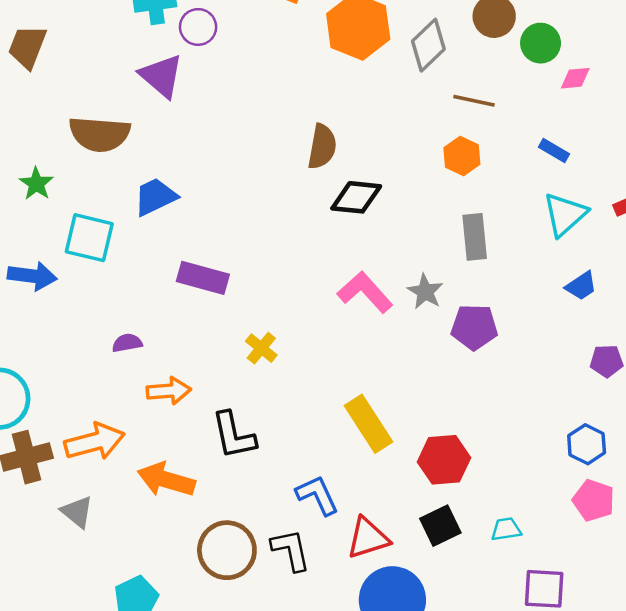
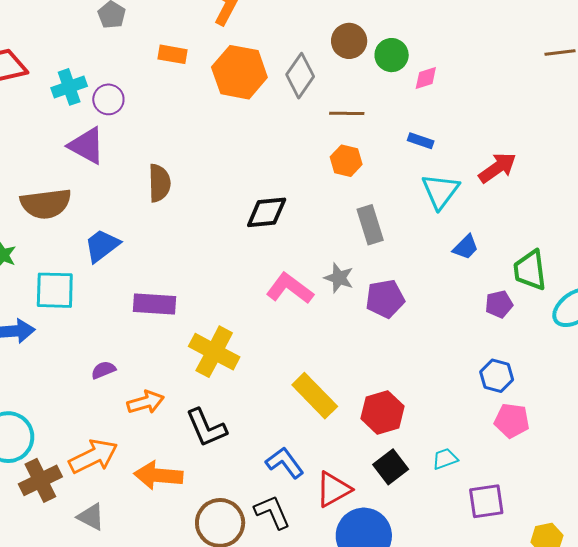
brown semicircle: (322, 147) -> (159, 183), moved
yellow cross: (261, 348) -> (214, 352), size x1.8

